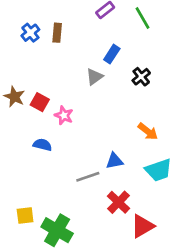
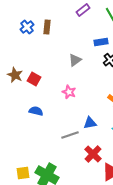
blue rectangle: (112, 54) -> (101, 42), moved, turned 48
pink star: (64, 115) -> (69, 92), moved
yellow square: (25, 216) -> (23, 173), moved

